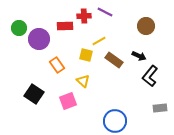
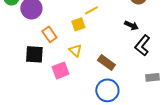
yellow square: (86, 55) -> (78, 24), turned -32
brown rectangle: (114, 60) -> (106, 62), moved
black square: (34, 94) -> (34, 54), moved, turned -30

